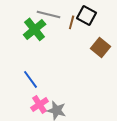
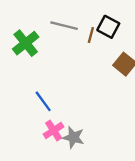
green cross: (35, 29) -> (26, 43), moved

